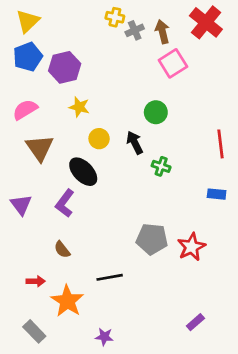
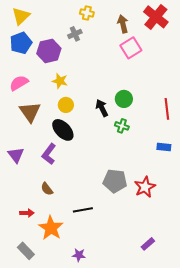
gray cross: (135, 30) -> (75, 34), moved
green circle: (156, 112) -> (124, 99), moved
yellow circle: (99, 139) -> (66, 105), moved

